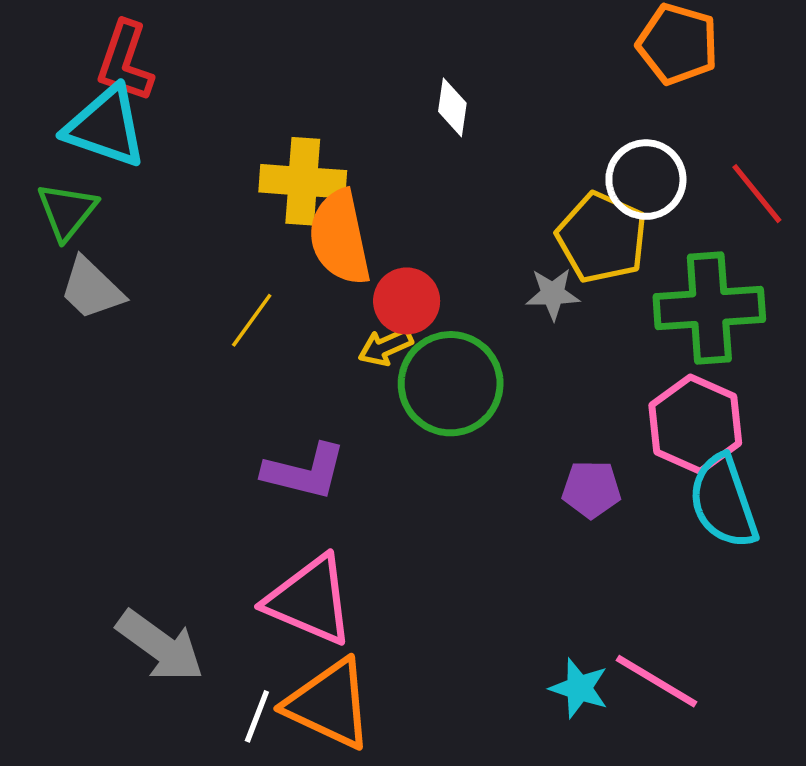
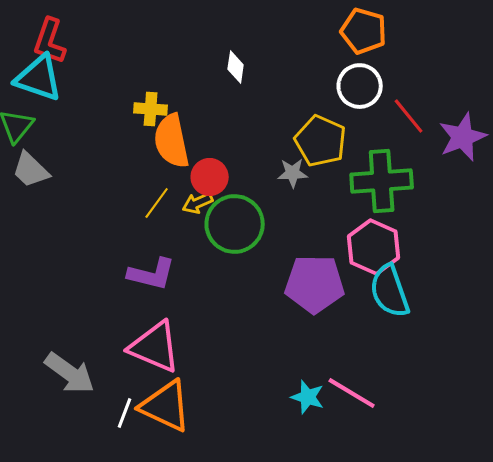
white circle: (646, 180) -> (360, 86), moved
yellow cross: (303, 181) -> (151, 109), size x0.7
yellow line: (252, 320) -> (157, 203), moved
purple pentagon: (591, 489) -> (315, 284), size x1.8

